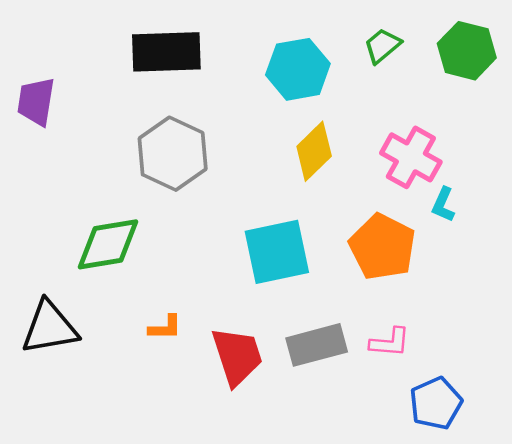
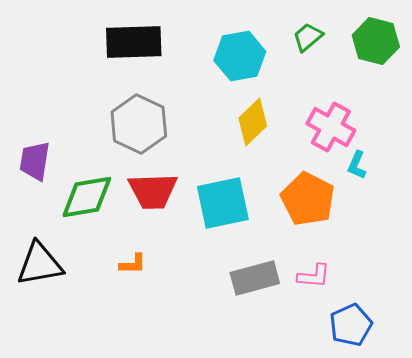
purple trapezoid: (36, 102) -> (35, 161), moved
red trapezoid: (237, 356) -> (153, 191), moved, turned 106

